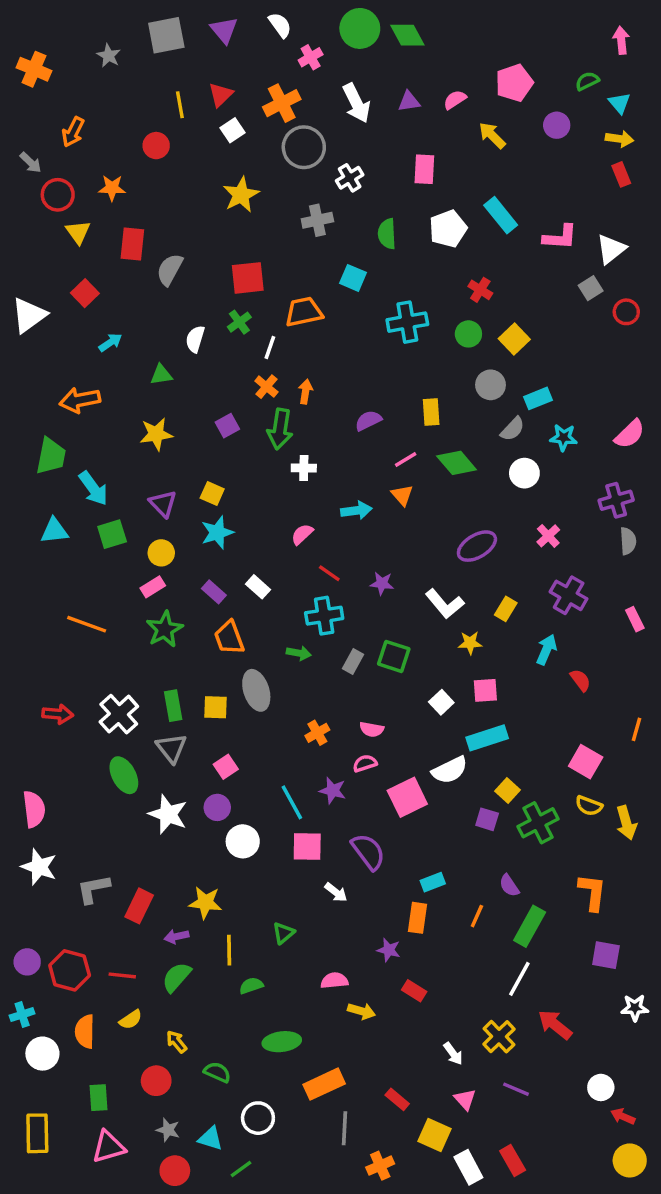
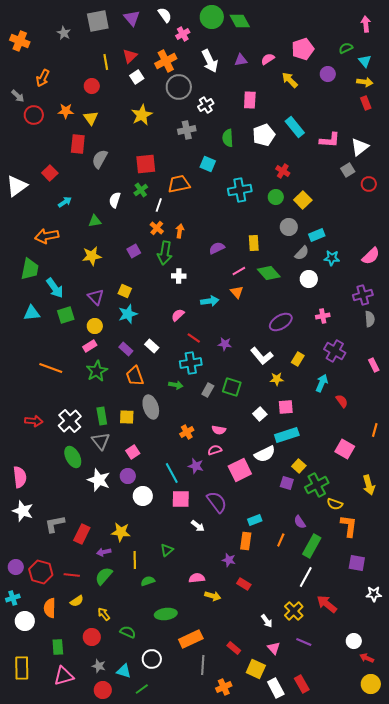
yellow triangle: (78, 232) -> (91, 118), moved
pink cross: (548, 536) -> (323, 316), turned 32
yellow semicircle: (589, 806) -> (335, 504), moved

